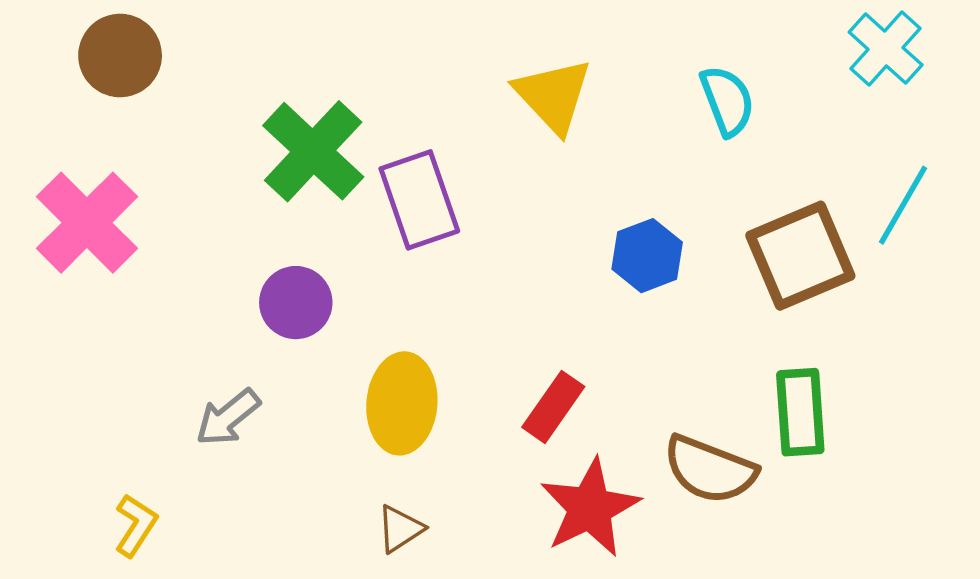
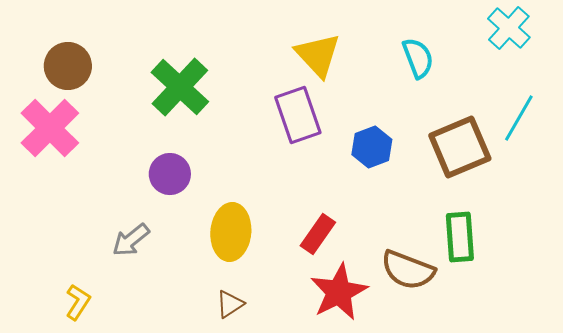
brown circle: (120, 55) -> (68, 66), moved
purple rectangle: (419, 200) -> (298, 115), moved

